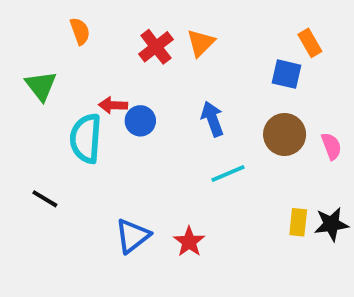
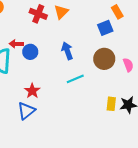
red cross: (156, 47) -> (38, 14), turned -30
blue square: (287, 74) -> (105, 28), turned -35
red star: (189, 242) -> (32, 91), moved

